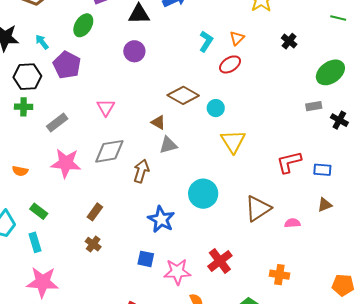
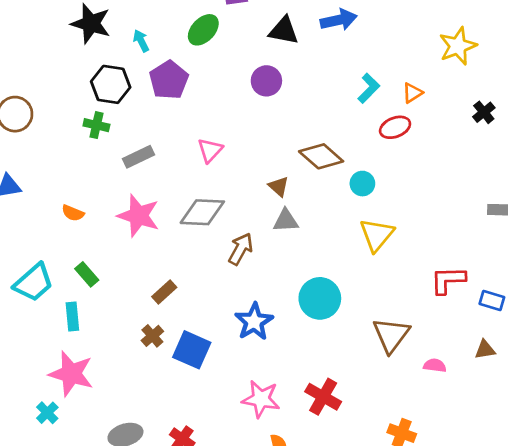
brown triangle: (258, 208) -> (391, 335), turned -32
blue square: (146, 259) -> (192, 350), moved, size x1.5
red cross: (220, 261) -> (323, 397), turned -35

